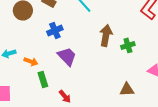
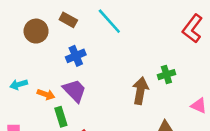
brown arrow: (106, 35) -> (140, 91), moved
purple trapezoid: (67, 56) -> (75, 91), moved

